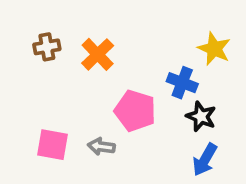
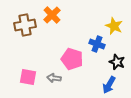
brown cross: (47, 47) -> (25, 25), size x1.5
orange cross: (98, 54) -> (52, 15), moved
black star: (201, 116) -> (117, 62), moved

